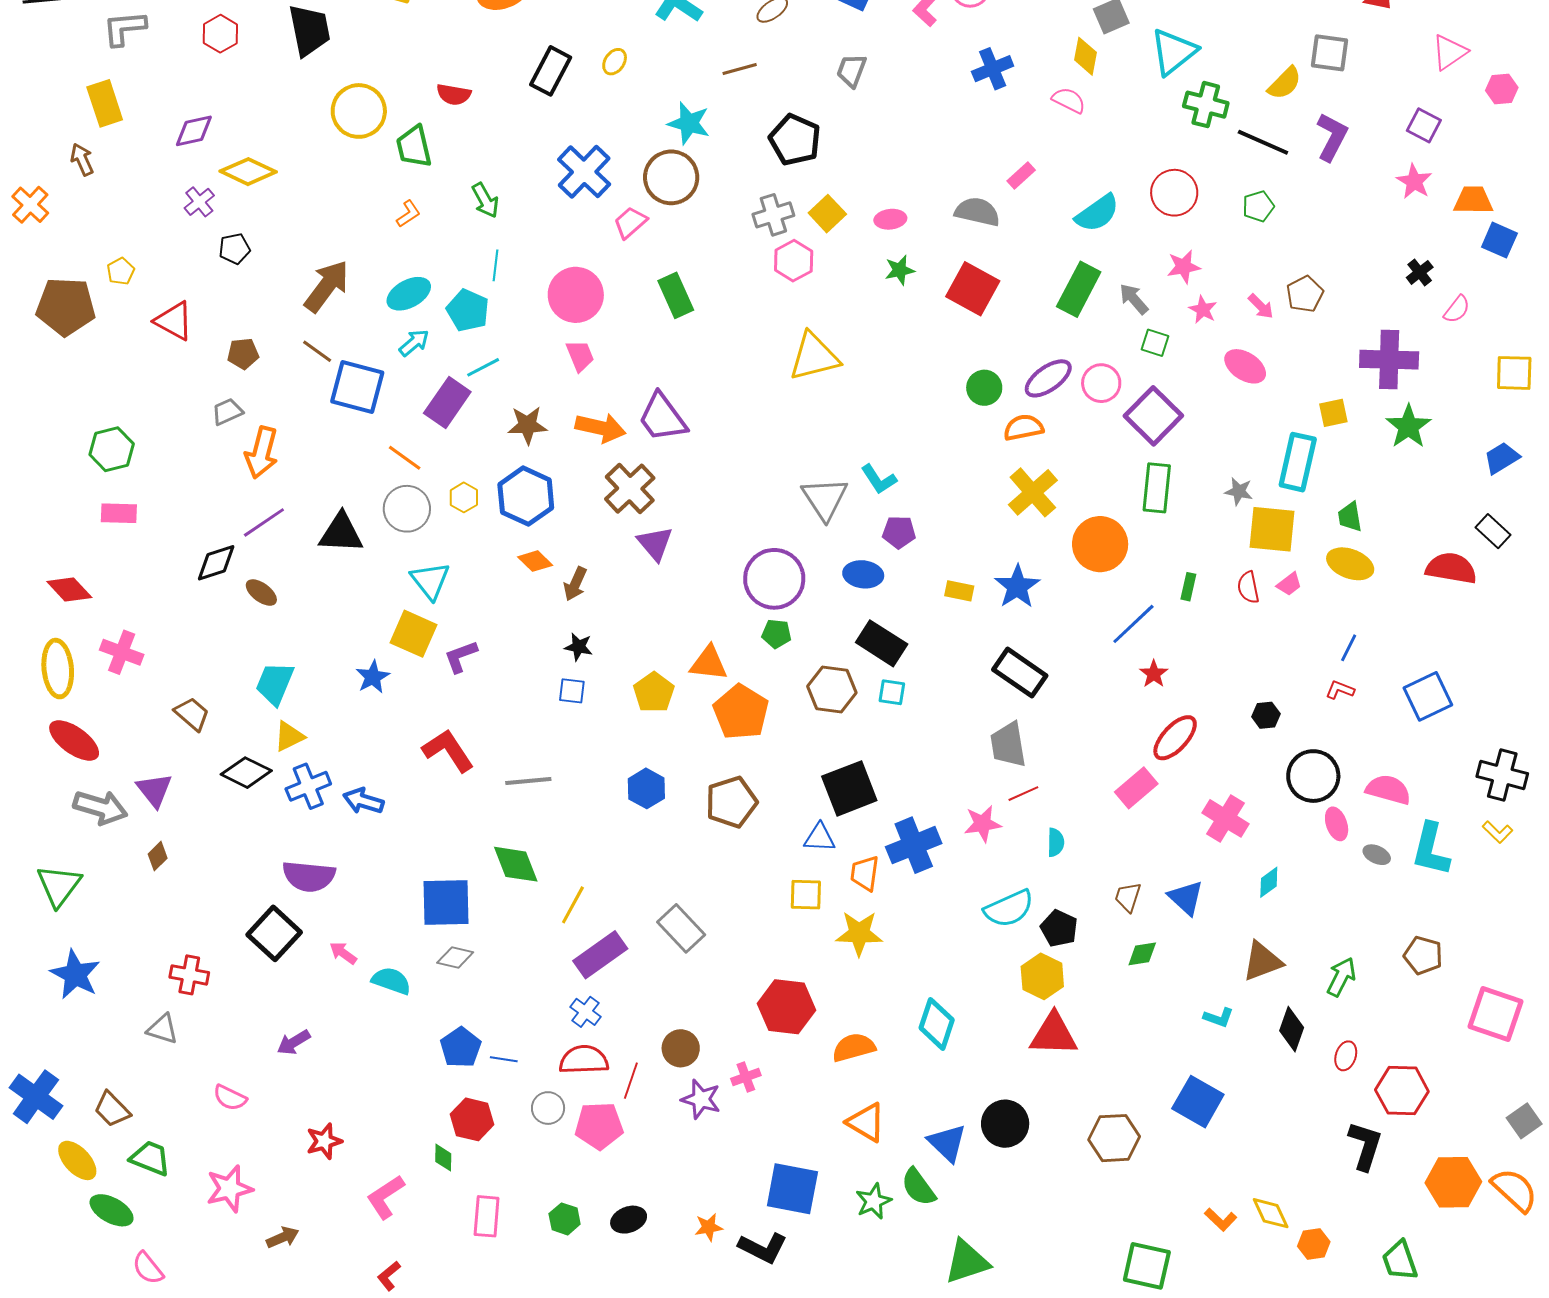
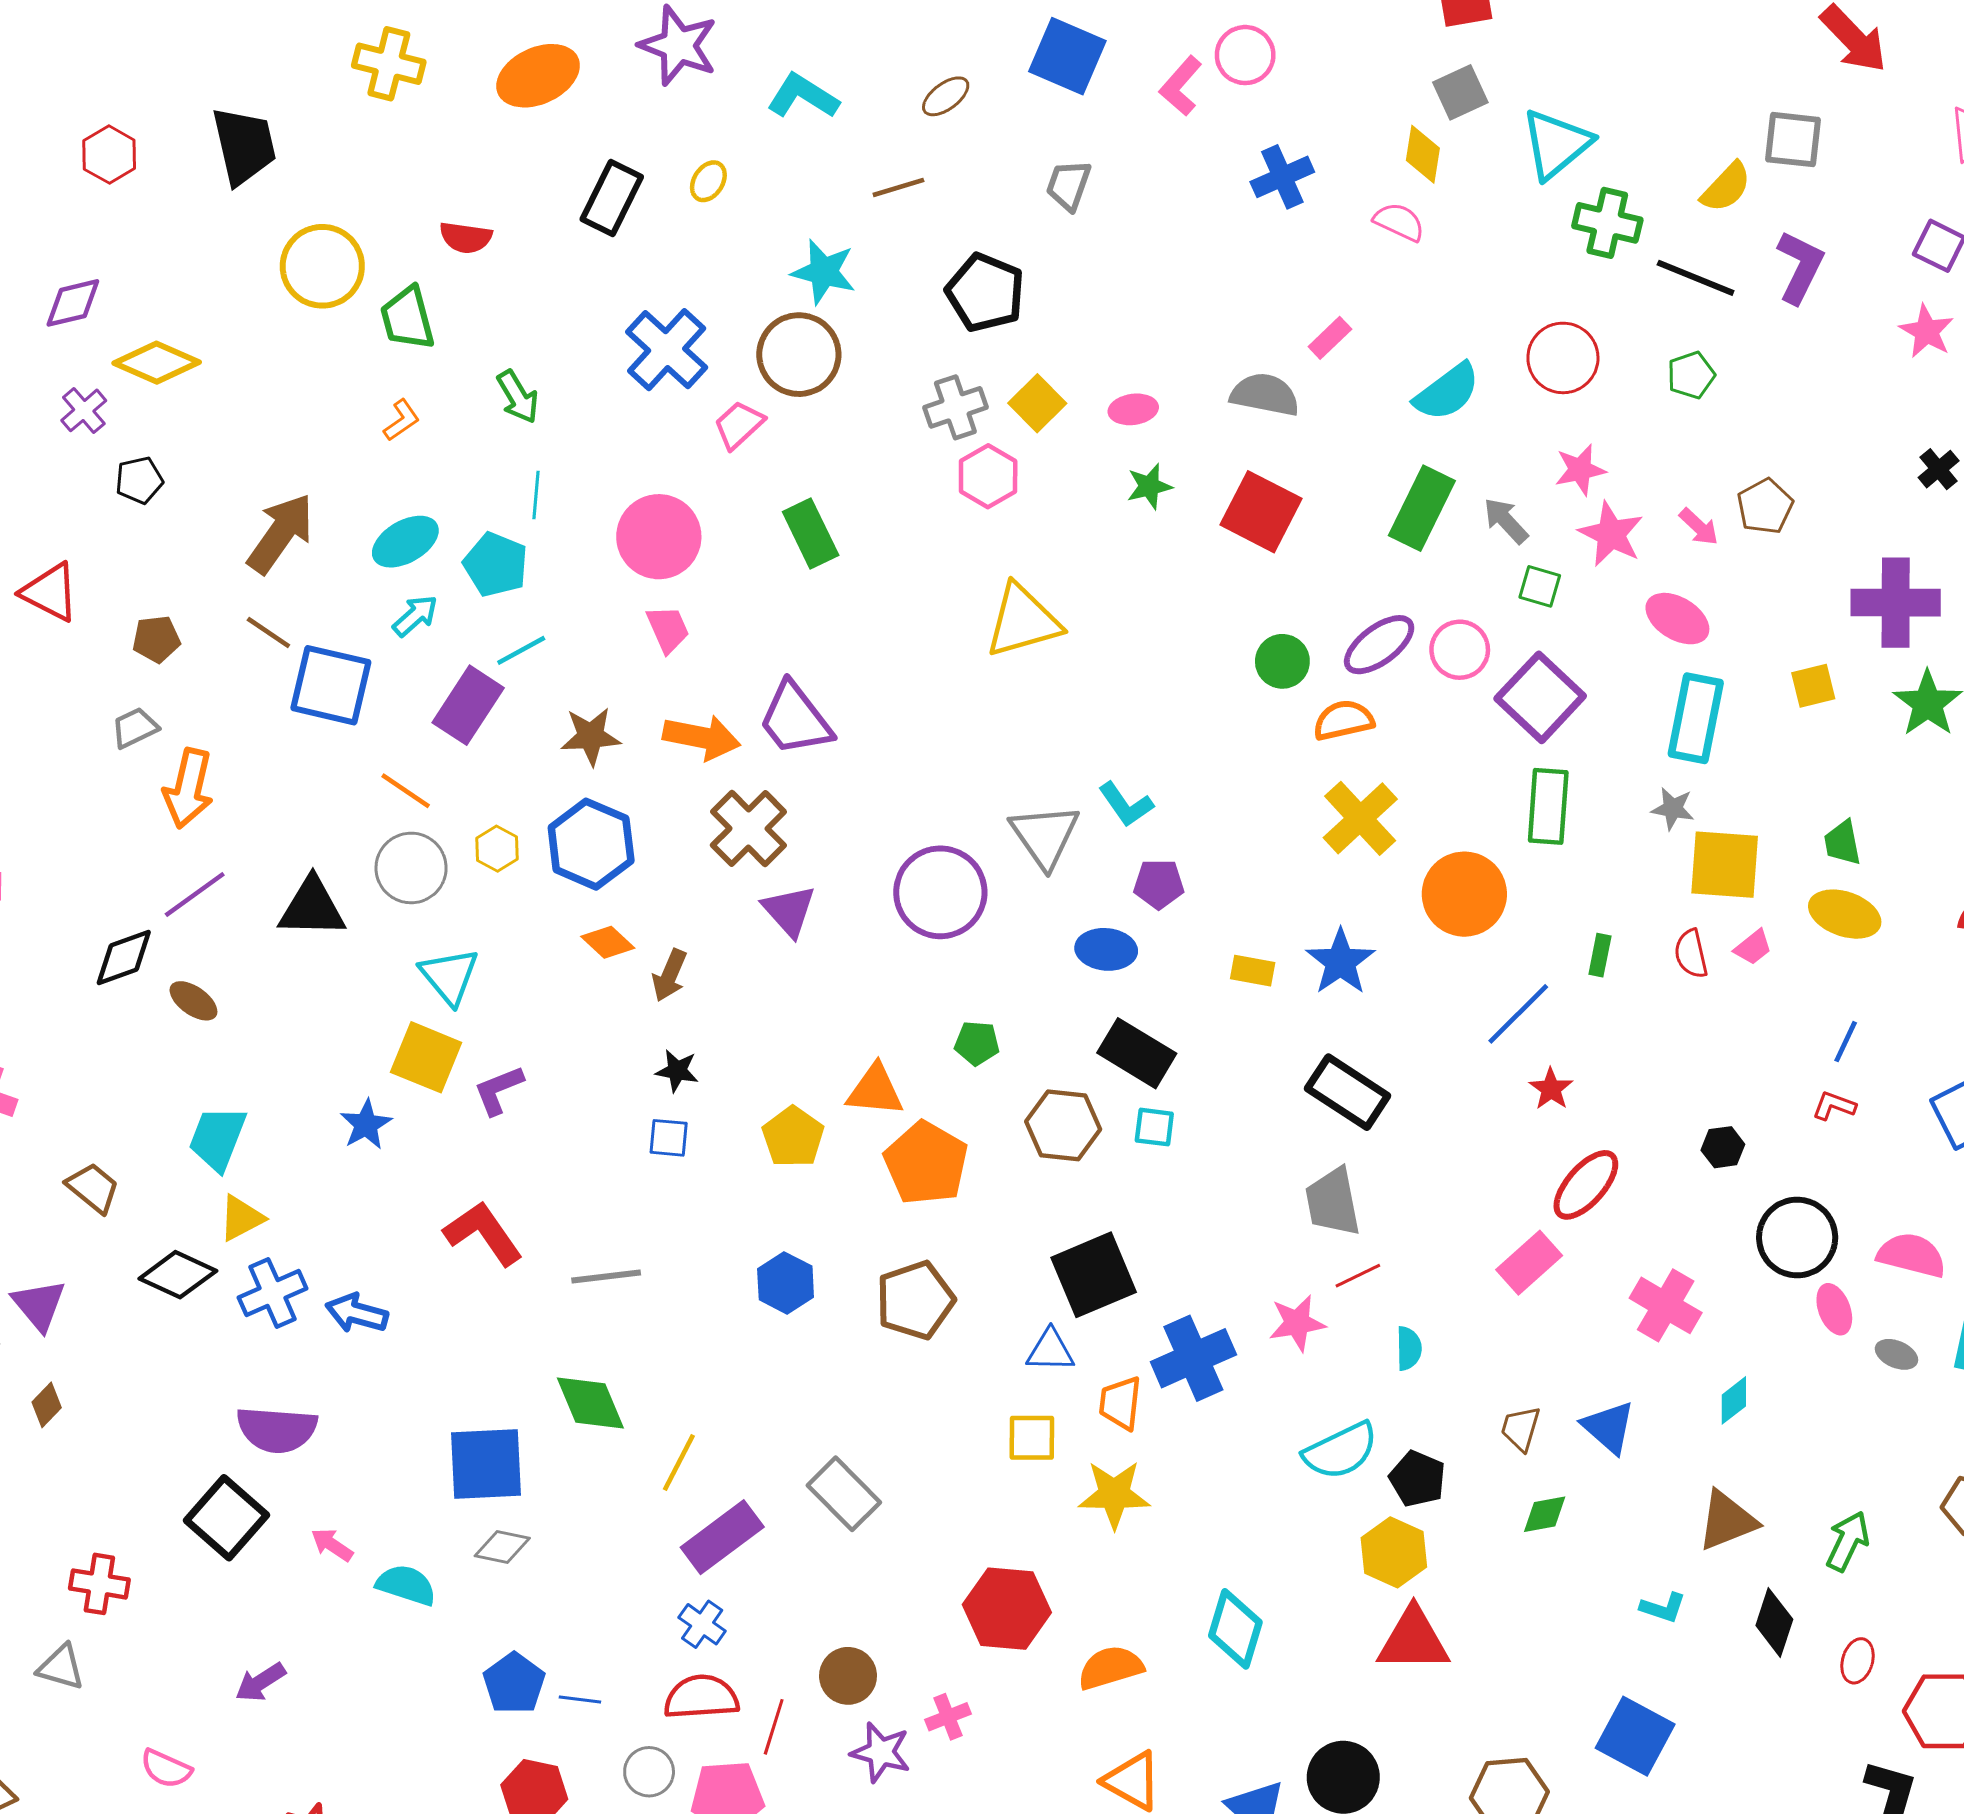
pink star: (1203, 310) -> (1611, 534), size x1.5
cyan rectangle: (1298, 462) -> (1696, 718), moved
purple circle: (774, 579) -> (940, 892), moved

